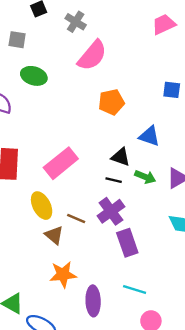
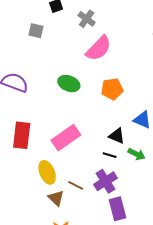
green ellipse: (34, 76) -> (69, 84), moved

